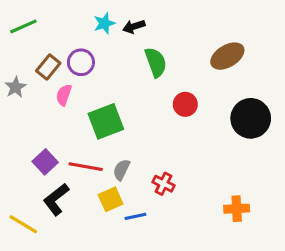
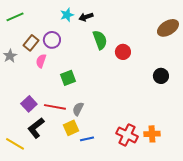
brown ellipse: (227, 56) -> (168, 28), moved
red circle: (185, 104) -> (123, 52), moved
black circle: (251, 118) -> (161, 76), size x0.6
green square: (106, 121) -> (68, 78), size x0.7
red cross: (163, 184) -> (127, 135), moved, size x1.5

